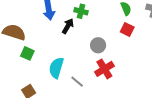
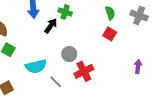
gray circle: (98, 45) -> (69, 54), moved
cyan semicircle: (56, 68) -> (36, 66), turned -125

